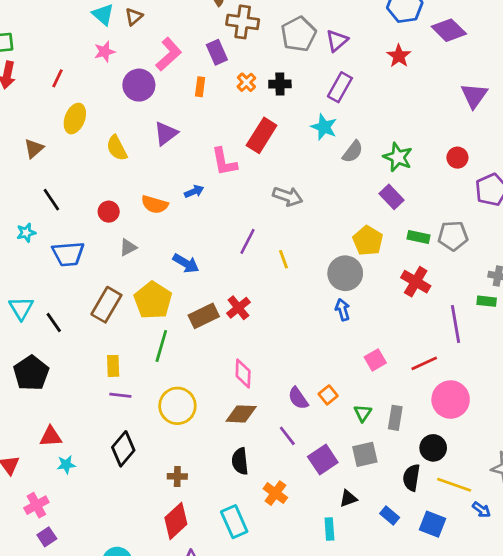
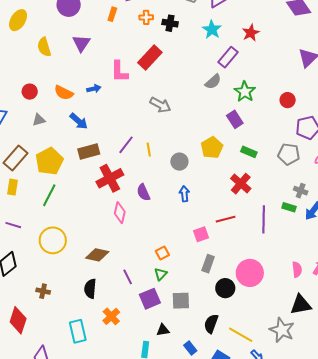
red star: (399, 56) -> (251, 33), moved
orange cross: (246, 82) -> (146, 17), turned 32
purple rectangle: (340, 87) -> (228, 57), moved
cyan star: (324, 127) -> (212, 30), moved
purple triangle: (166, 134) -> (81, 43), turned -30
gray pentagon: (453, 236) -> (289, 154), moved
purple line: (248, 241) -> (126, 145), moved
blue arrow: (186, 263) -> (79, 121), moved
gray circle: (345, 273) -> (179, 162), moved, size x0.7
red cross: (238, 308) -> (110, 178), size x1.5
brown rectangle: (204, 316) -> (89, 152), moved
red line: (424, 363) -> (226, 219), moved
yellow rectangle: (113, 366) -> (12, 187), moved
pink diamond: (243, 374) -> (120, 213), moved
purple semicircle: (298, 398) -> (143, 192), moved
green triangle: (363, 413) -> (161, 274), moved
gray rectangle: (395, 418) -> (208, 264), moved
black circle: (433, 448) -> (225, 288), moved
red diamond: (176, 521) -> (18, 320), moved, turned -40

